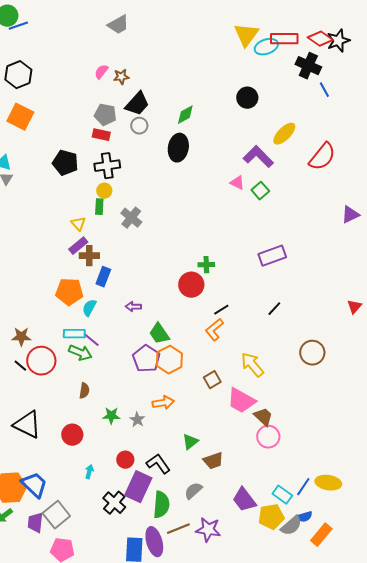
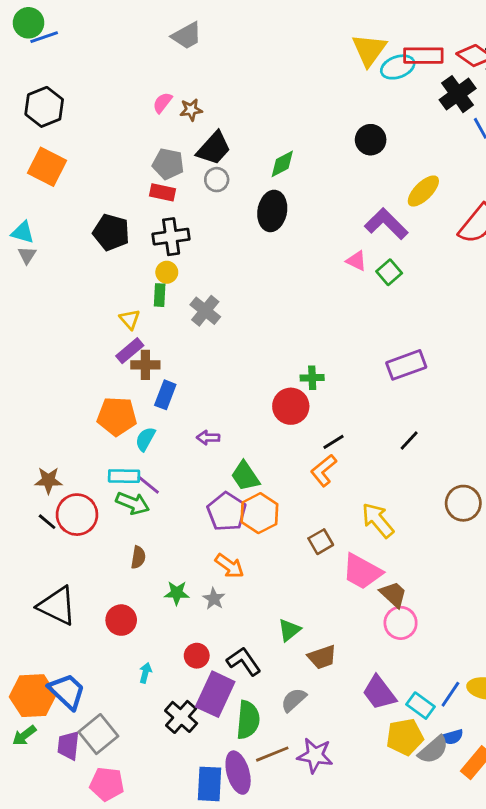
black cross: (308, 66) -> (458, 94), turned 30
orange arrow: (163, 403) -> (229, 566), moved, turned 45
purple trapezoid: (244, 500) -> (379, 693), moved

